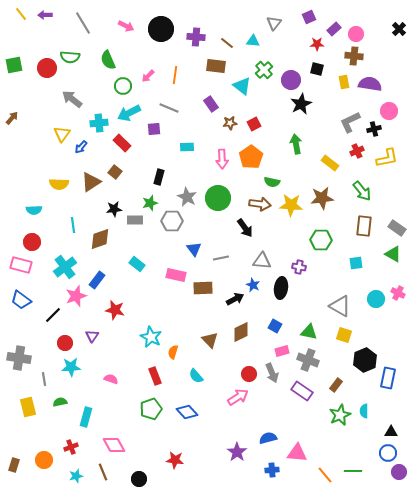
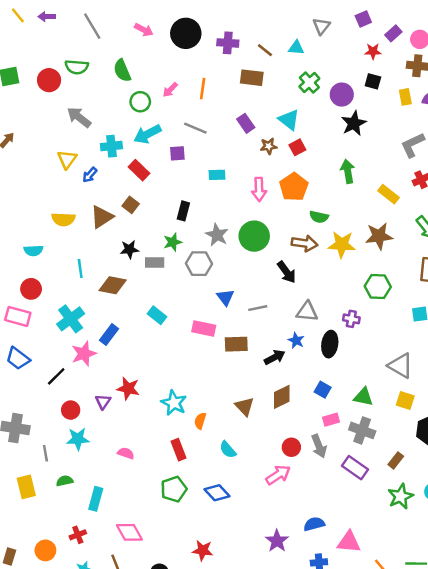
cyan triangle: (242, 86) -> (289, 120), moved
brown diamond: (100, 239) -> (113, 285), turned 30
red star: (115, 310) -> (128, 388), moved

